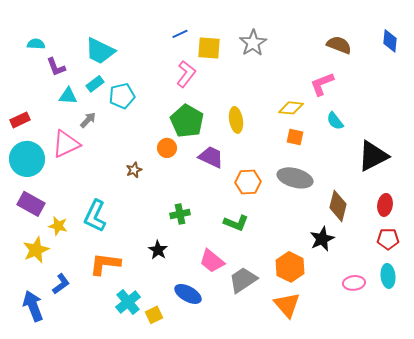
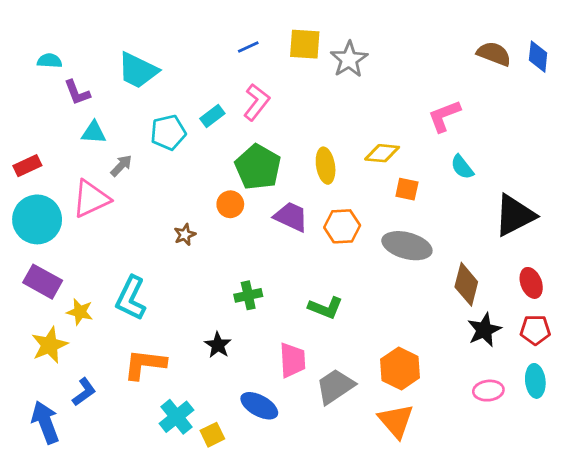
brown semicircle: (339, 45) -> (494, 54), moved
yellow square: (209, 48) -> (305, 44), moved
cyan rectangle: (95, 84) -> (212, 116), moved
yellow diamond: (291, 108) -> (382, 153), moved
orange hexagon: (248, 182) -> (342, 226), moved
red ellipse: (385, 205) -> (531, 283), turned -30
black star: (322, 239) -> (484, 330), moved
pink trapezoid: (212, 261) -> (292, 360), turned -132

